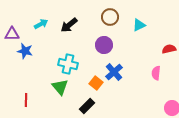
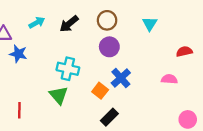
brown circle: (110, 17) -> (107, 20), moved
cyan triangle: (139, 25) -> (150, 24), turned -32
pink semicircle: (156, 73) -> (169, 79), turned 88
black rectangle: (87, 106) -> (109, 117), moved

